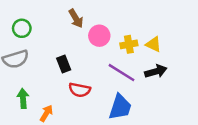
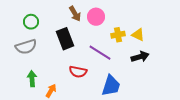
pink circle: (99, 36) -> (96, 17), moved
black rectangle: (64, 64) -> (65, 39), moved, size x1.5
purple line: (121, 73) -> (100, 53), moved

